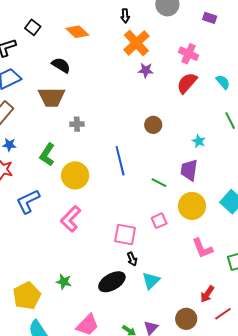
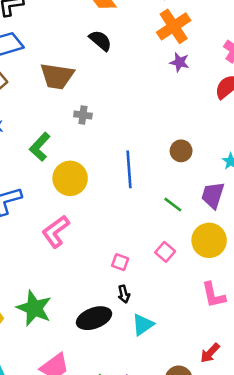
black semicircle: (61, 65) -> (100, 41), moved
brown circle: (153, 125) -> (181, 151), moved
pink square: (159, 221) -> (165, 252), turned -35
pink square: (125, 235) -> (120, 262), size x0.6
green star: (64, 282) -> (34, 308), size x1.8

